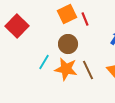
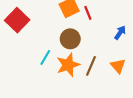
orange star: (66, 69) -> (68, 65), turned -30
brown line: (88, 70) -> (91, 66), turned 48

